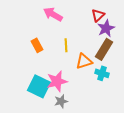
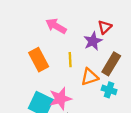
purple star: (106, 28) -> (93, 41), moved
orange rectangle: (37, 45) -> (39, 60), size x1.5

